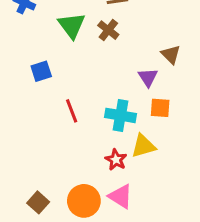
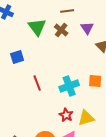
purple triangle: (148, 77) -> (87, 28), moved
cyan cross: (121, 115) -> (69, 86), turned -30
yellow triangle: (143, 146) -> (86, 118), moved

